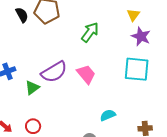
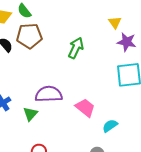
purple semicircle: (54, 72) -> (49, 94), turned -140
pink trapezoid: (86, 74) -> (85, 108), moved

